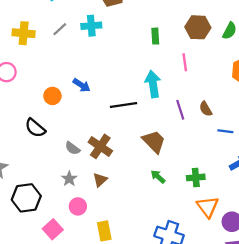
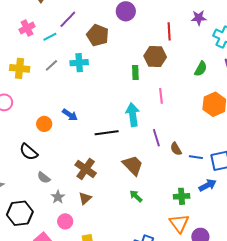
brown hexagon: (198, 27) -> (155, 56), moved
brown semicircle: (206, 109) -> (176, 149), moved
gray semicircle: (72, 148) -> (44, 178), moved
green cross: (196, 177) -> (182, 196), moved

